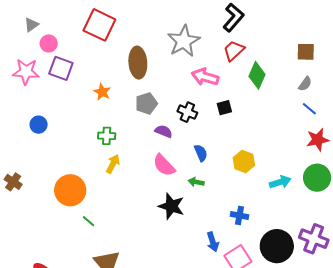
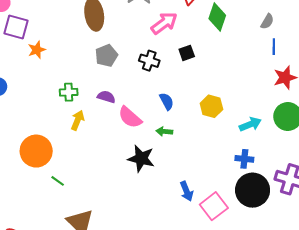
pink arrow: (205, 77) -> (164, 23), turned 132
orange star: (102, 92) -> (37, 50), moved, turned 30
blue line: (309, 109) -> (274, 47), turned 56
purple semicircle: (164, 131) -> (106, 97), moved
blue cross: (239, 216) -> (244, 159), moved

